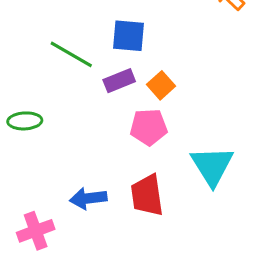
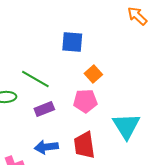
green line: (71, 54) -> (35, 79), moved
purple rectangle: (119, 81) -> (44, 109), moved

